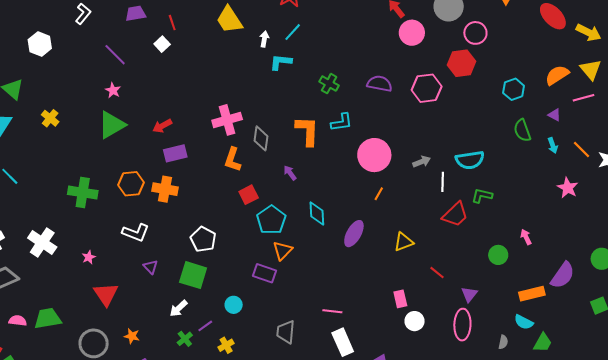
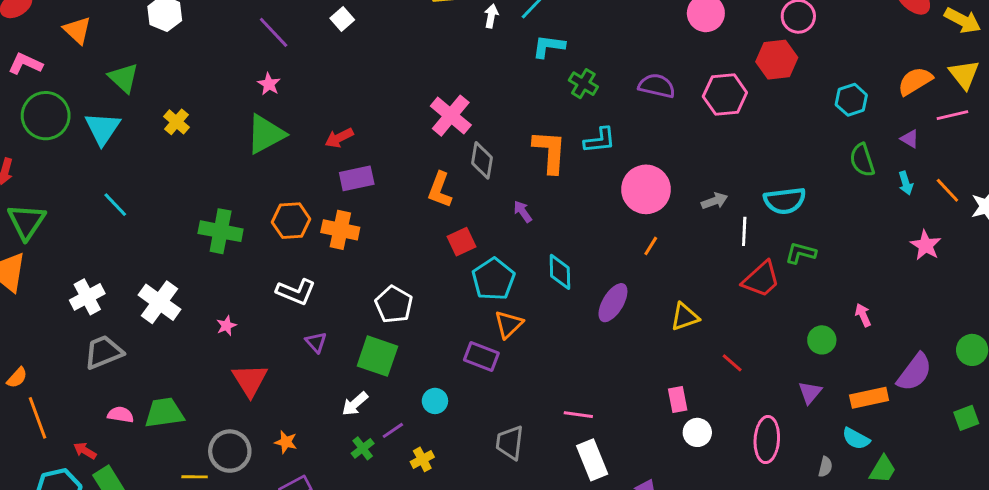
cyan L-shape: (281, 62) -> (549, 46), moved
pink cross: (227, 120) -> (451, 116), moved, turned -36
purple triangle: (469, 294) -> (810, 392), moved

